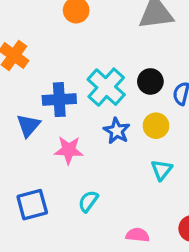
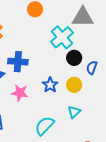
cyan cross: (106, 87) -> (62, 37), moved
cyan semicircle: (88, 201) -> (45, 126), moved, size x1.5

